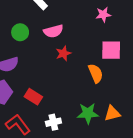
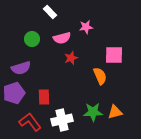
pink star: (103, 15) -> (86, 27), moved
red rectangle: (33, 97) -> (44, 97), turned 56
white cross: (53, 122) -> (62, 120), size x1.5

